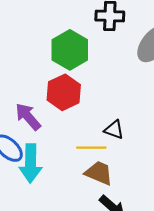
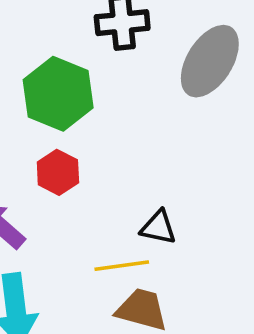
red hexagon: (64, 92) -> (58, 172), size x0.7

